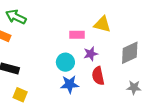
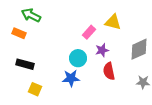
pink rectangle: (77, 35) -> (89, 32), turned -48
blue star: (70, 84) -> (71, 78), moved

